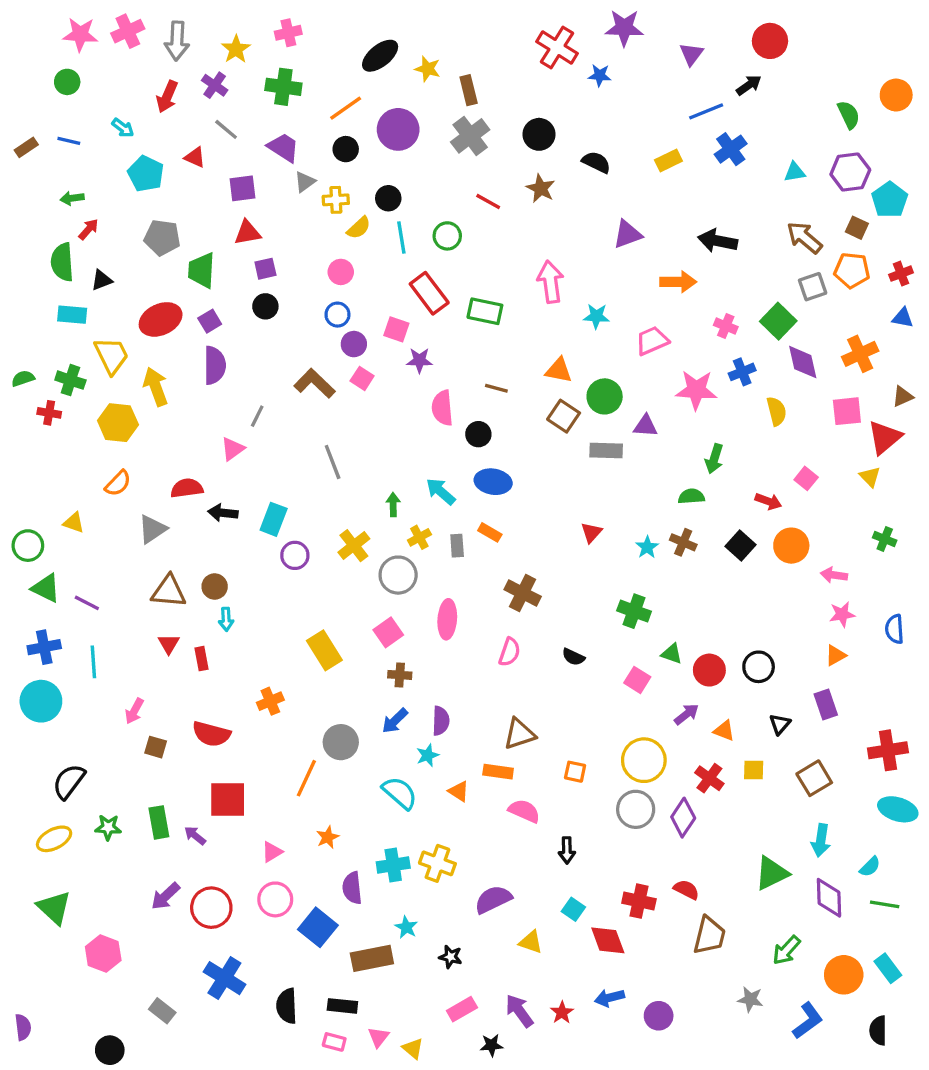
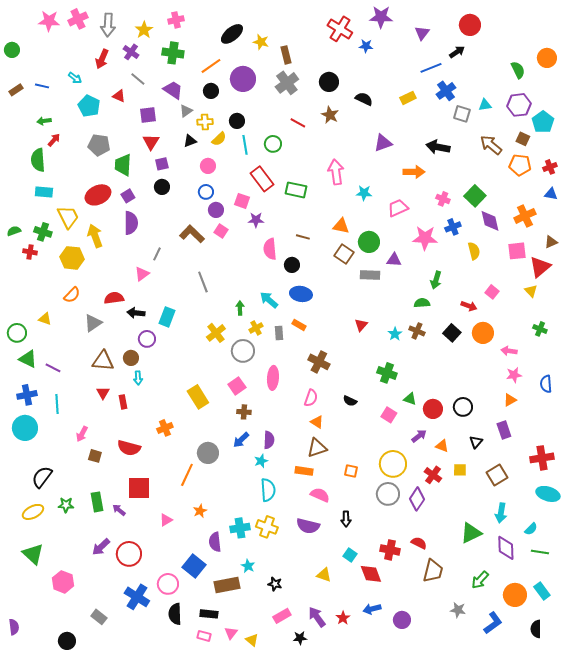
green circle: (67, 82) -> (12, 50), moved
red triangle: (247, 233) -> (151, 142), turned -48
black triangle: (102, 280) -> (190, 141), moved
gray square: (813, 287) -> (462, 114), moved, turned 36
purple circle: (295, 555) -> (147, 339), moved
orange triangle: (459, 791) -> (317, 422), moved
cyan semicircle: (400, 793) -> (268, 490), moved, turned 45
pink circle: (275, 899) -> (168, 584), moved
purple semicircle: (493, 899) -> (308, 526), moved, turned -140

